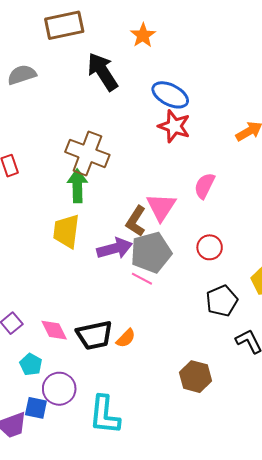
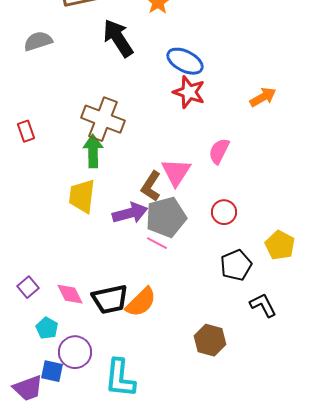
orange semicircle: (126, 338) -> (141, 302), size x1.6

